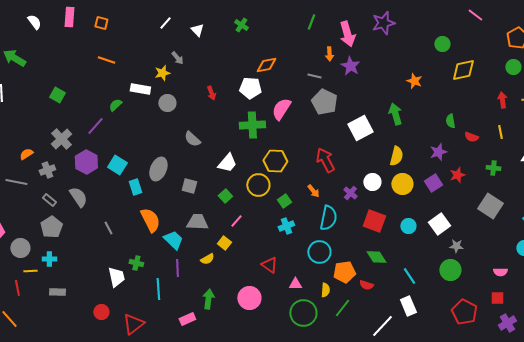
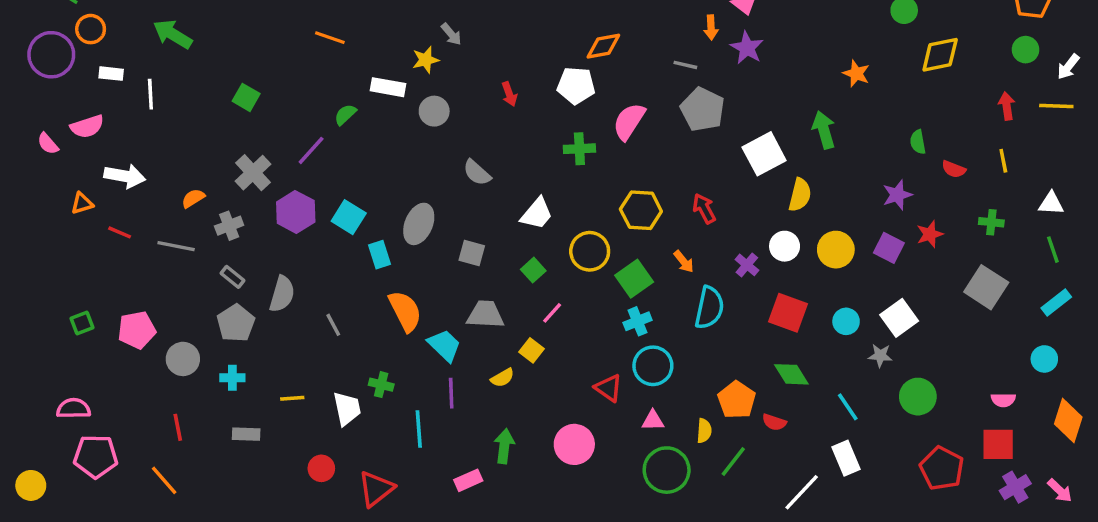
green cross: (252, 125) -> (579, 149), size x0.7
yellow semicircle: (396, 156) -> (800, 195), moved
red arrow: (325, 160) -> (704, 209), size x0.7
yellow hexagon: (275, 161) -> (641, 210), moved
purple square: (433, 183) -> (889, 248), turned -30
gray semicircle: (78, 197) -> (282, 294), moved, turned 50
green square: (284, 201) -> (634, 279), size x1.5
gray star: (456, 246) -> (880, 356), moved
cyan circle: (319, 252) -> (653, 366), moved
yellow line: (30, 271) -> (292, 398), moved
orange pentagon: (344, 272) -> (737, 400), turned -30
red square: (497, 298) -> (998, 444), size x1.5

